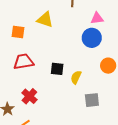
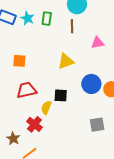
yellow triangle: (45, 20) -> (66, 61), moved, turned -36
blue circle: (92, 38) -> (91, 84), moved
yellow semicircle: (76, 77) -> (46, 108), moved

